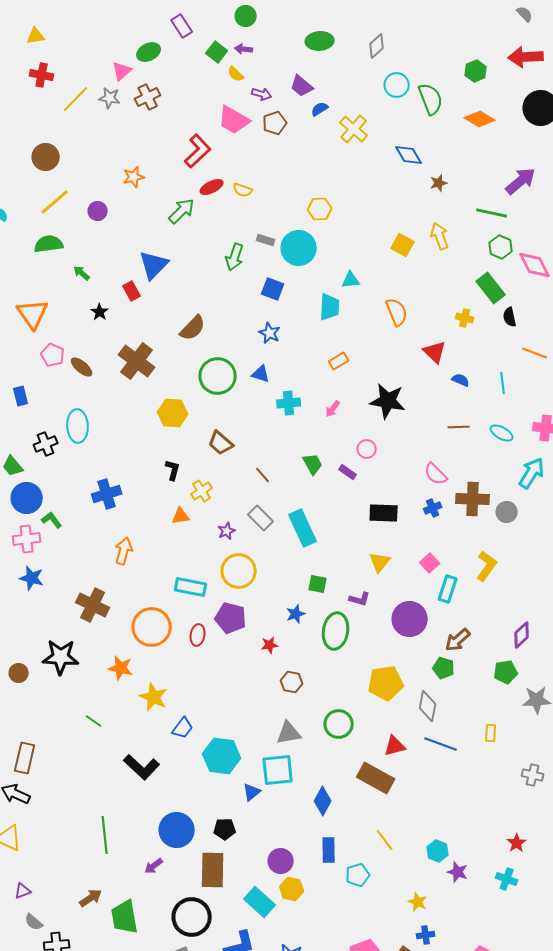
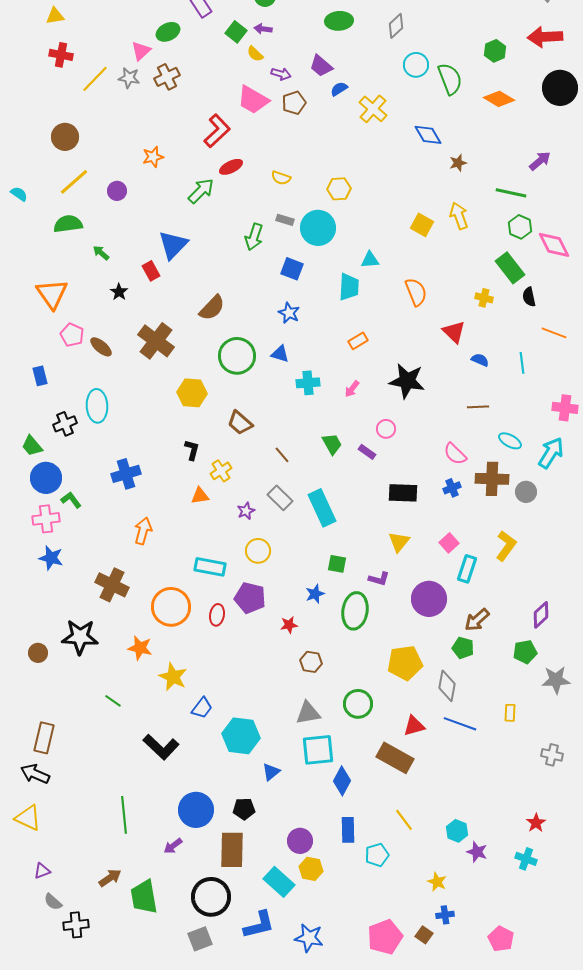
purple arrow: (521, 181) -> (540, 161), size x0.7
yellow semicircle: (243, 190) -> (281, 178), moved
cyan ellipse: (502, 433) -> (510, 441), moved
yellow circle: (239, 571) -> (258, 551), size x0.7
cyan square: (278, 770) -> (318, 750), moved

